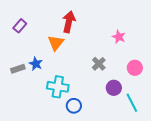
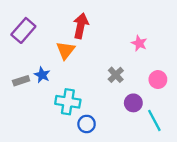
purple rectangle: (20, 26) -> (23, 30), size x1.5

